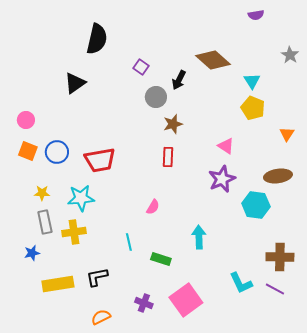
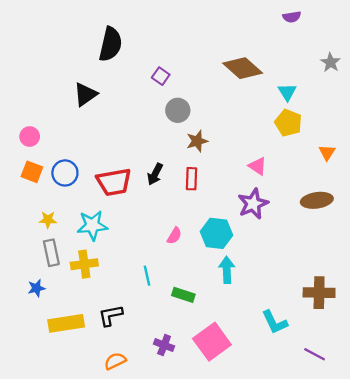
black arrow: (179, 80) -> (155, 174), moved
cyan hexagon: (256, 205) -> (217, 233), moved
purple line: (275, 289) -> (315, 354), moved

